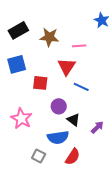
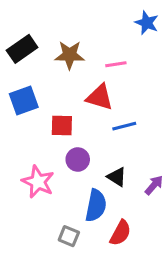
red triangle: (67, 67) -> (100, 97), turned -42
blue line: (81, 87) -> (124, 126), turned -35
purple circle: (59, 106) -> (78, 159), moved
blue semicircle: (58, 137) -> (96, 206), turned -65

